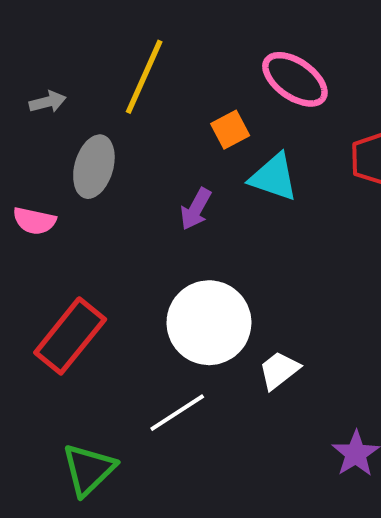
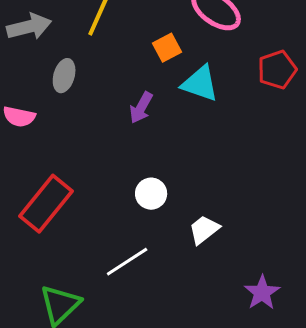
gray arrow: (48, 102) -> (29, 27), size x1.6
gray ellipse: (94, 167) -> (64, 76), size x0.7
white circle: (209, 323) -> (151, 194), size x0.5

